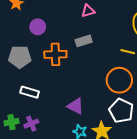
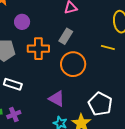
gray rectangle: (84, 41) -> (66, 36), turned -42
orange circle: (119, 80) -> (73, 64), moved

